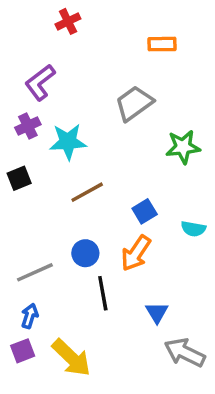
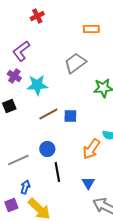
purple cross: (28, 126) -> (14, 76), turned -32
blue square: (145, 211) -> (70, 116), moved, turned 32
orange arrow: (136, 253) -> (91, 149), moved
blue arrow: (30, 316) -> (25, 187), moved

